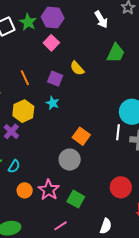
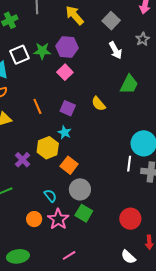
green star: (28, 22) -> (42, 51), turned -30
yellow semicircle: (77, 68) -> (98, 104), moved
yellow hexagon: (23, 111) -> (48, 148), moved
orange square: (81, 136) -> (69, 165), moved
cyan semicircle: (14, 166) -> (50, 196), moved, turned -72
green square: (76, 199) -> (84, 213), moved
white semicircle: (106, 226) -> (128, 257), moved, turned 112

